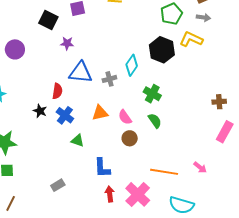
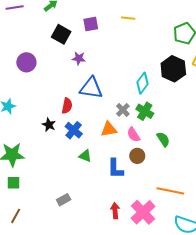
gray cross: (109, 79) -> (123, 110), moved, turned -32
green cross: (152, 94) -> (145, 111), moved
blue L-shape: (102, 168) -> (115, 169), moved

